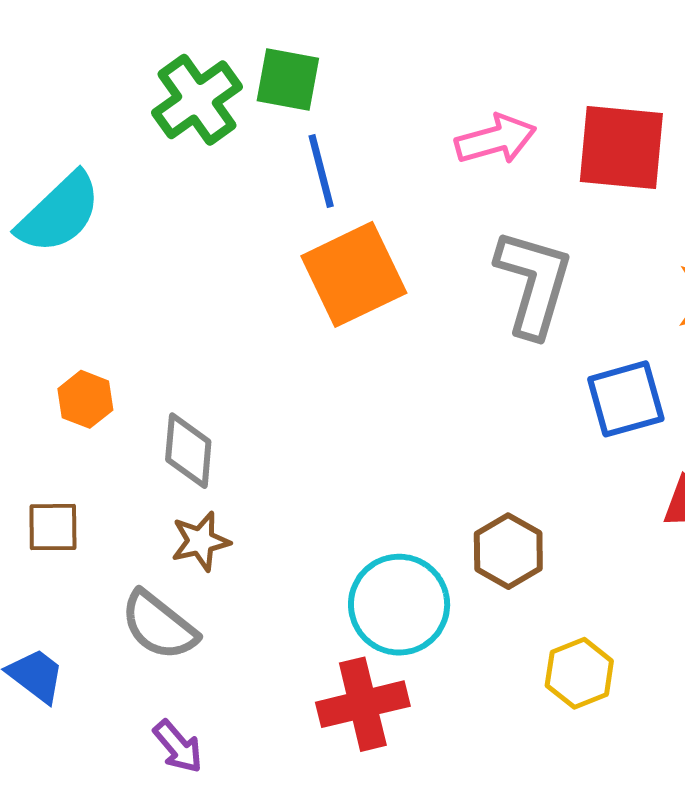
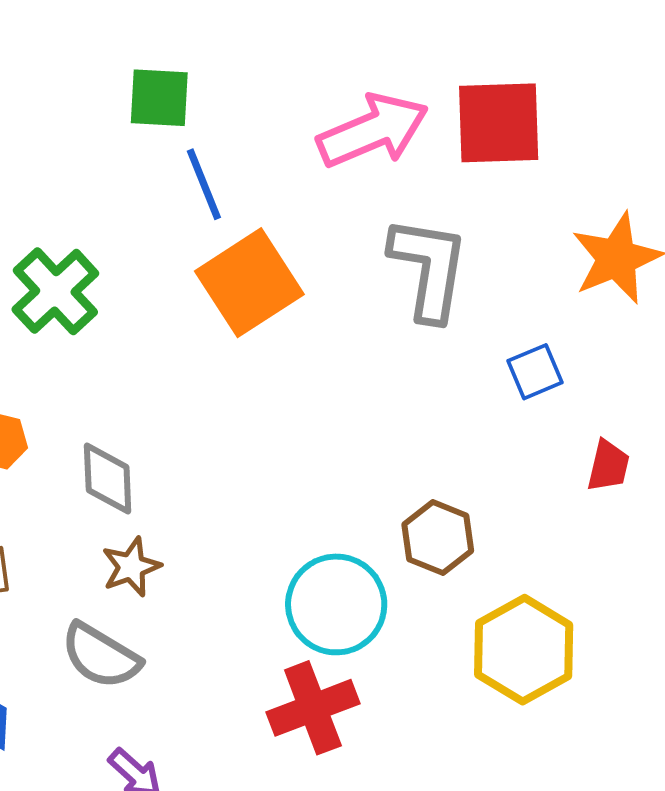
green cross: (197, 100) -> (55, 291), moved
pink arrow: (496, 139) -> (373, 131), size x1.4
blue square: (626, 399) -> (535, 372), size x0.7
yellow hexagon: (579, 673) -> (524, 650), size x1.5

